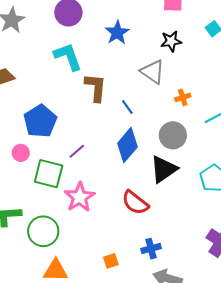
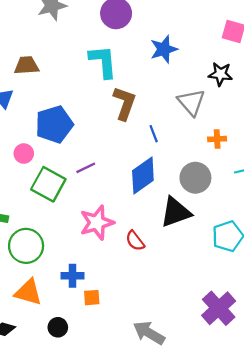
pink star: (80, 197) -> (97, 223), moved
red semicircle: (135, 203) -> (135, 241), size x0.7
blue cross: (151, 249) -> (73, 276), moved

